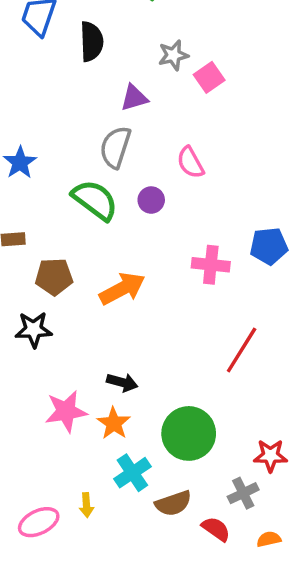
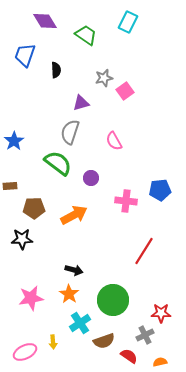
black semicircle: (92, 42) -> (56, 70), size x0.7
purple circle: (151, 200) -> (91, 178), moved
pink star: (66, 411) -> (31, 298), moved

